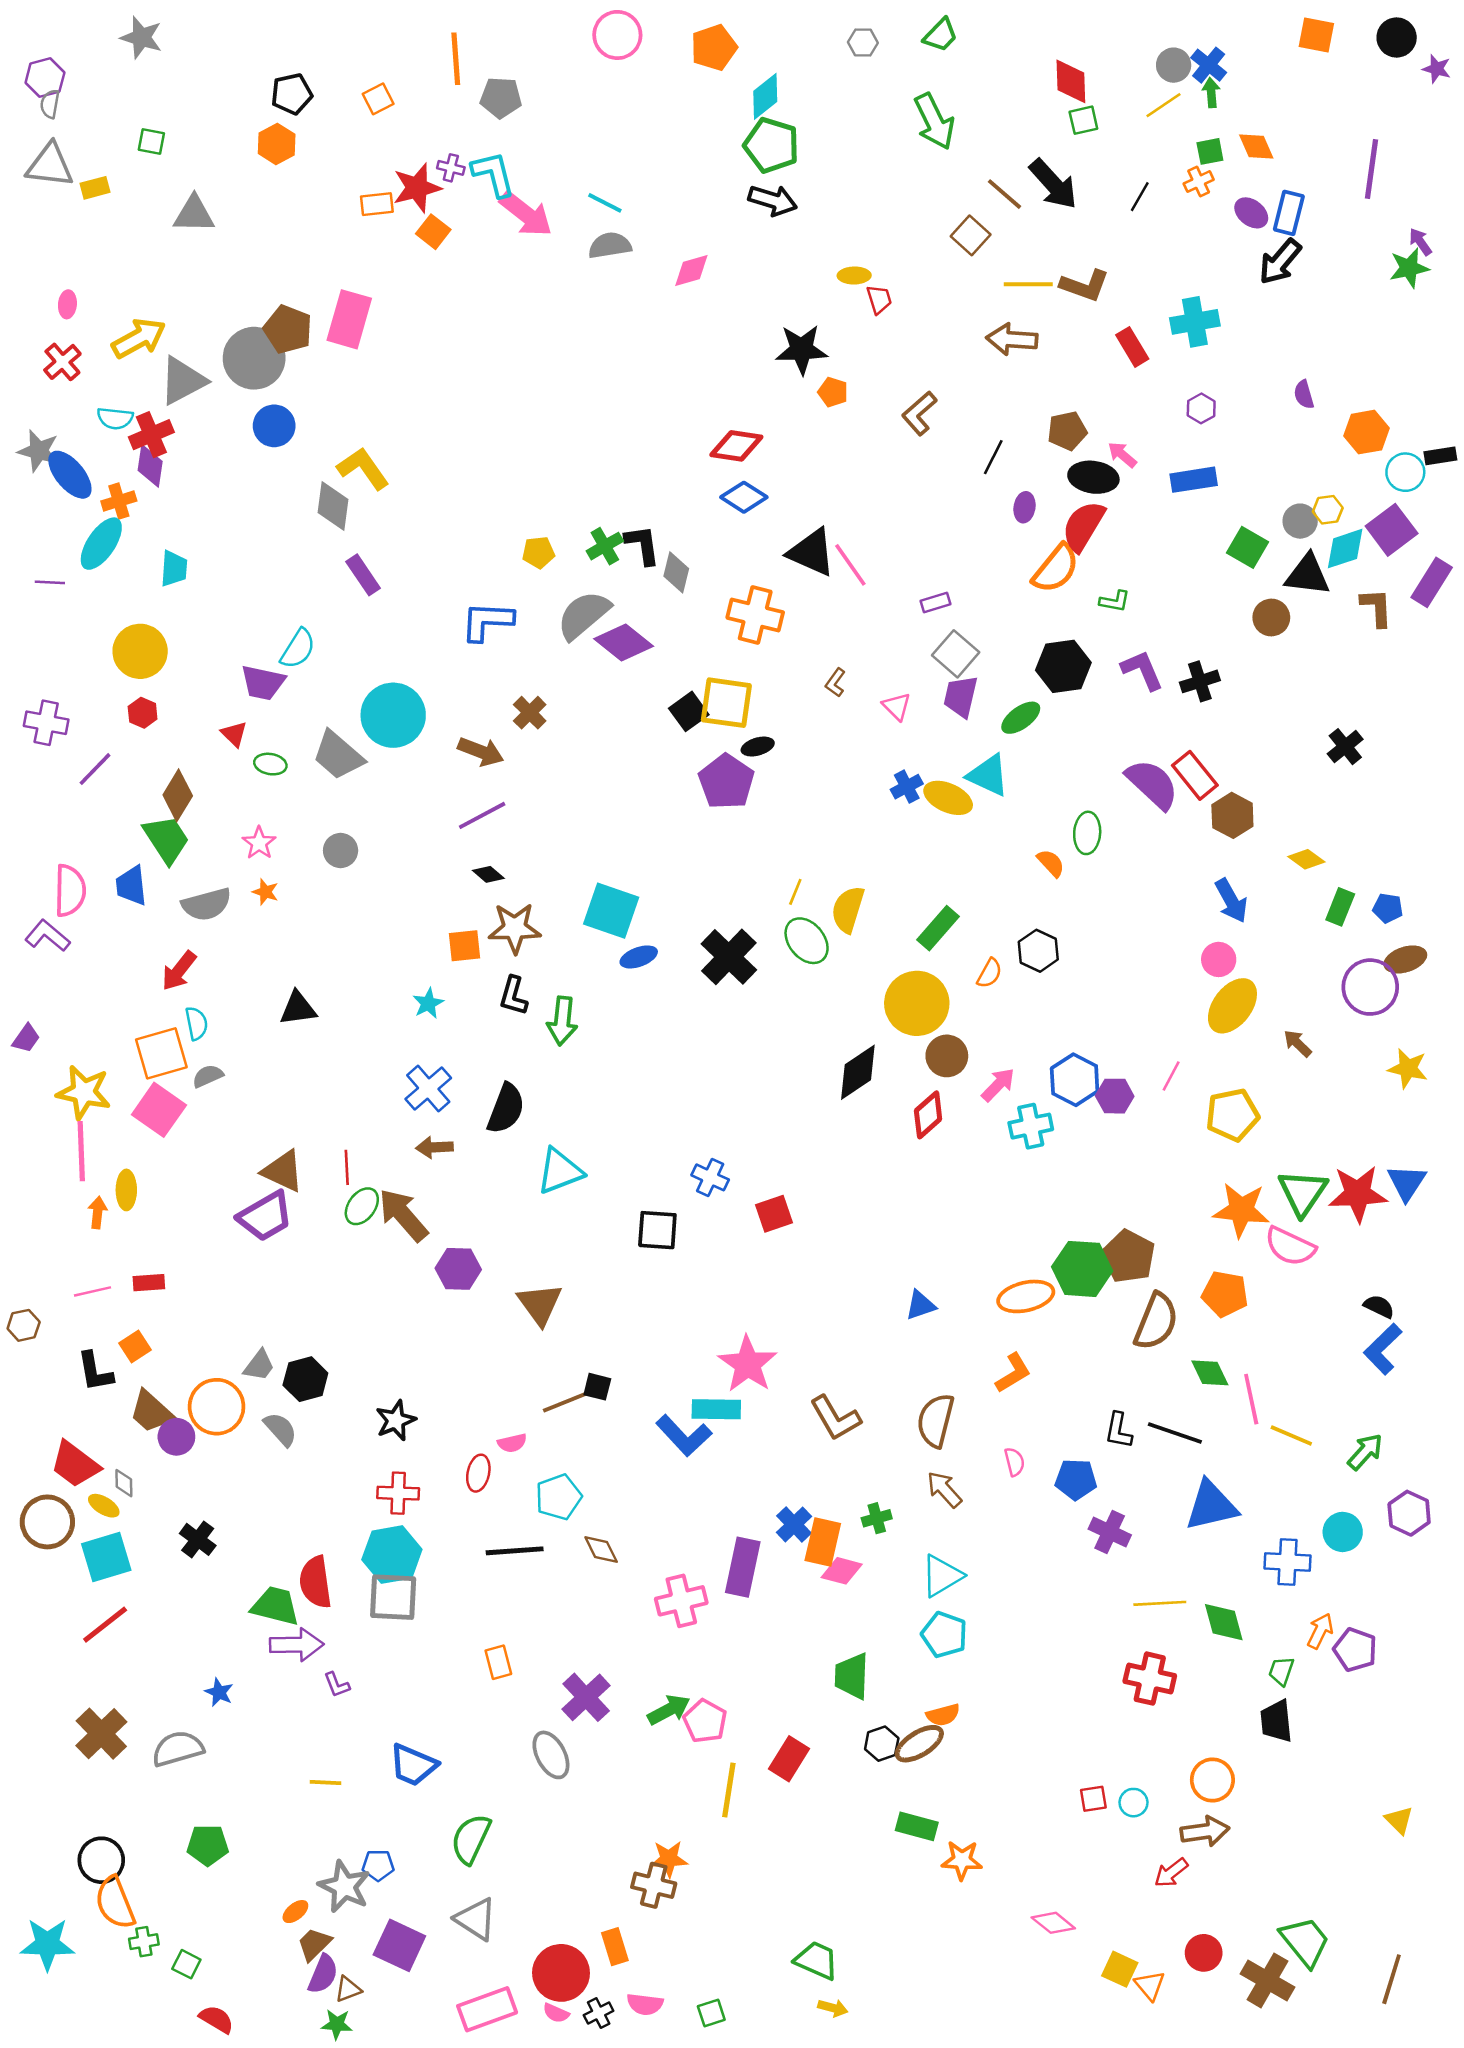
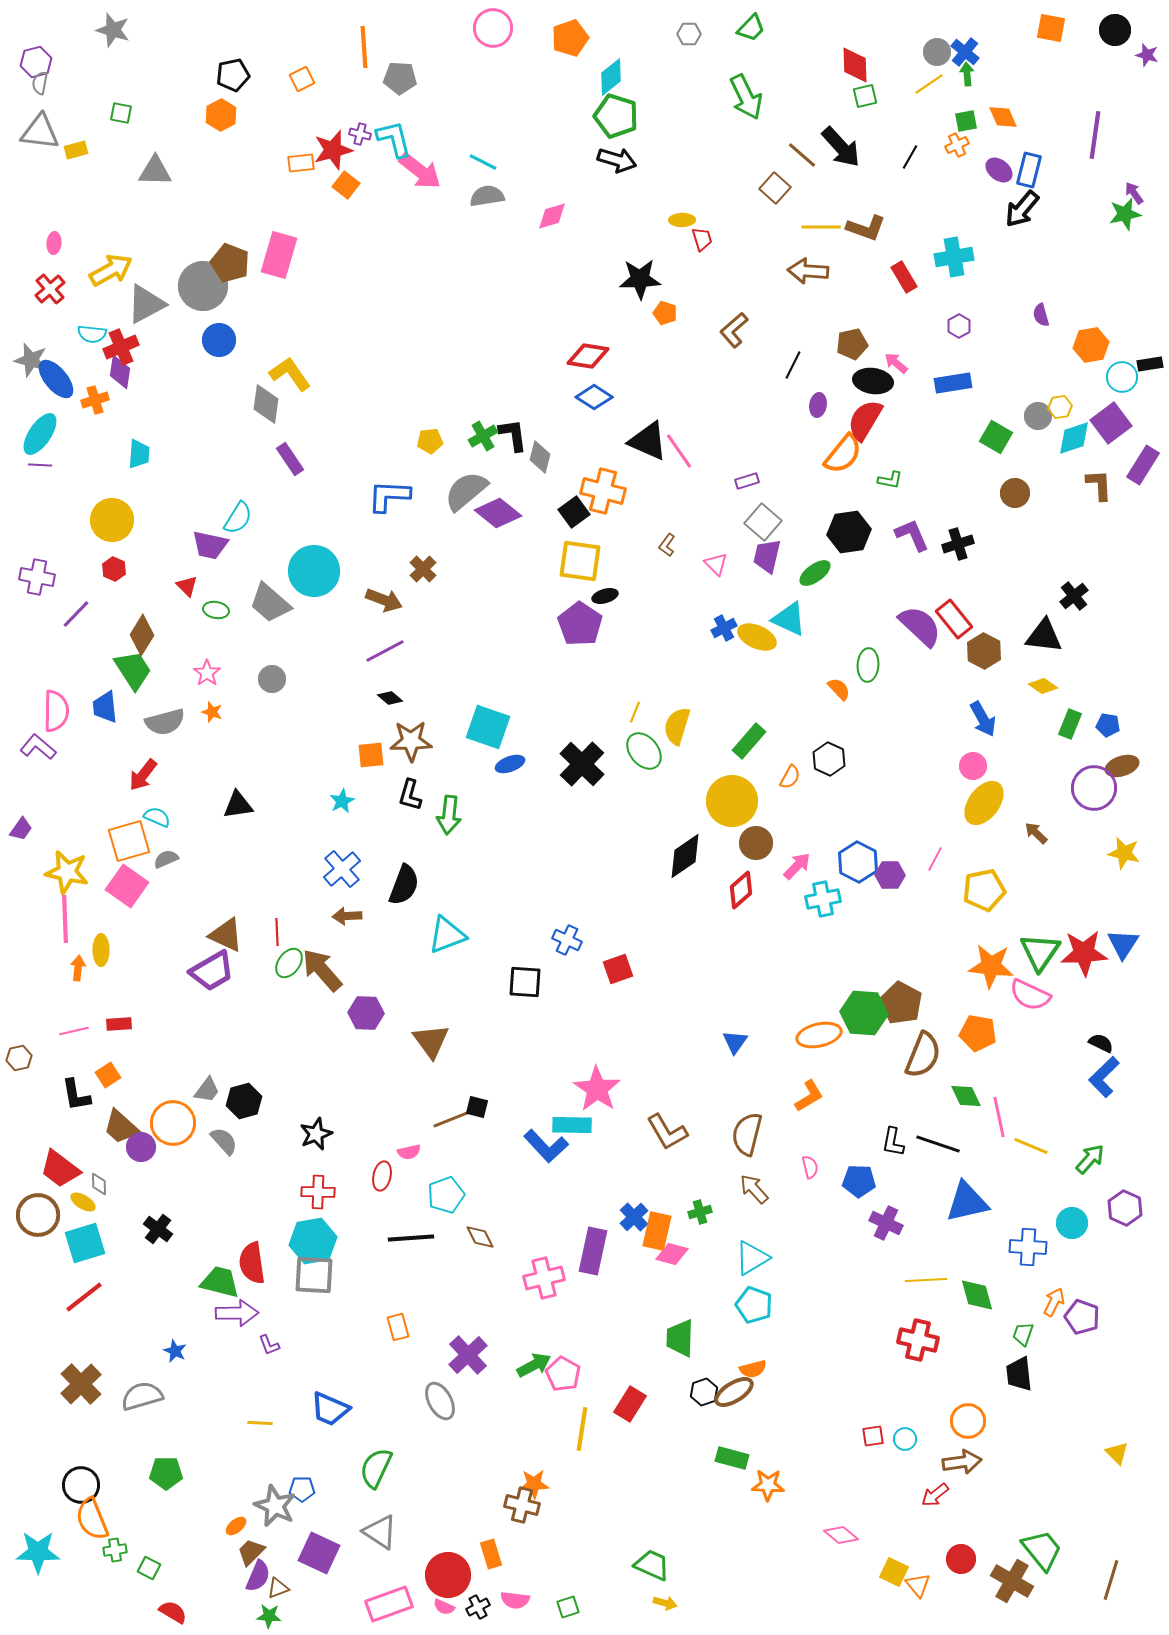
cyan ellipse: (101, 544) -> (40, 434), moved
black triangle: (1308, 575) -> (1044, 636), moved
black square: (689, 711) -> (574, 512), moved
cyan semicircle: (196, 1023) -> (157, 817), turned -56
blue triangle: (921, 1305) -> (735, 1042), turned -36

